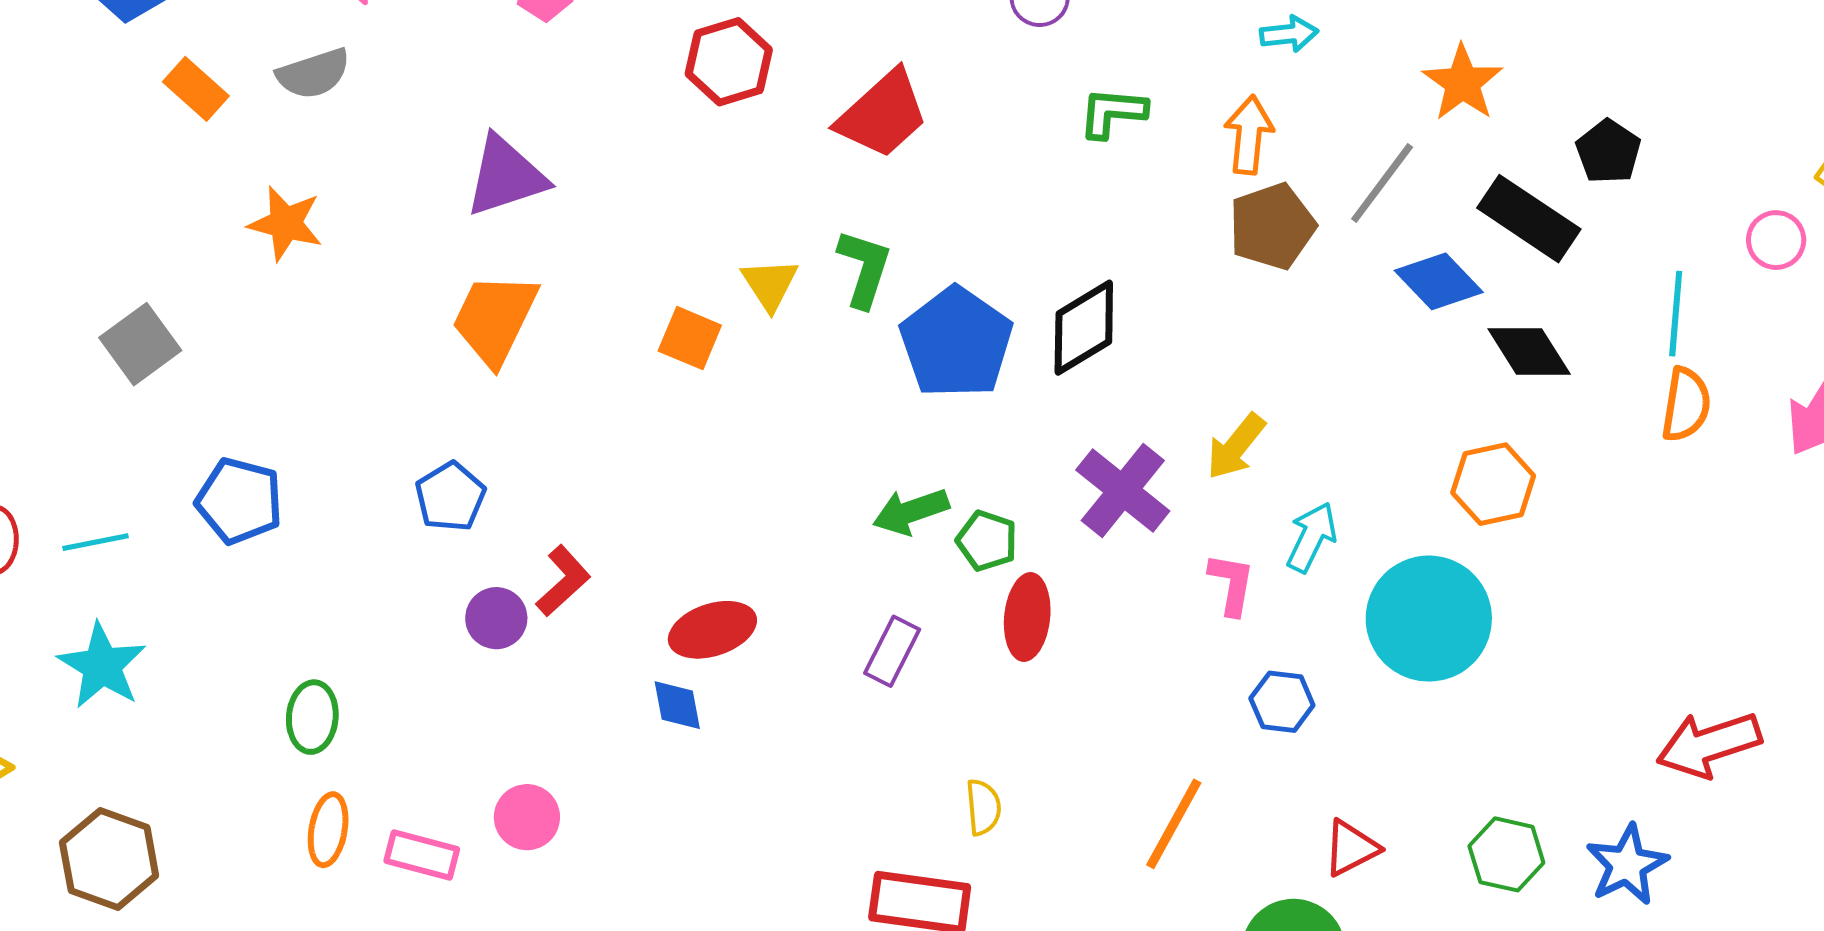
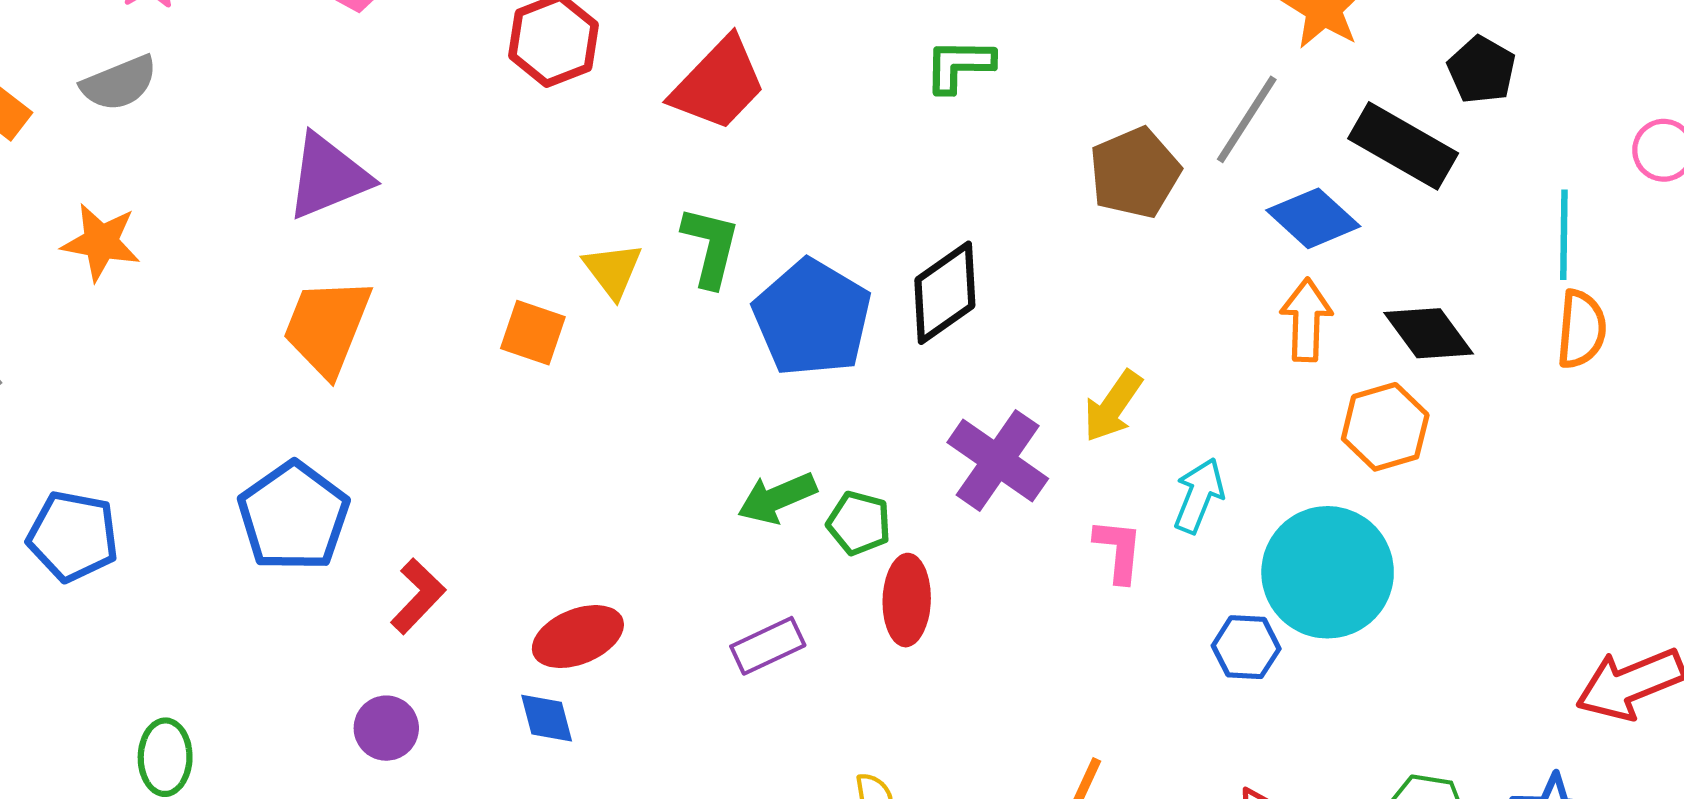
orange arrow: (1249, 135) -> (1306, 320), moved
black diamond: (1529, 352) -> (1429, 333), moved
blue pentagon: (450, 497) -> (294, 516), size x1.5
purple circle: (496, 618) -> (386, 728), moved
purple rectangle: (892, 651) -> (768, 646), turned 42
blue hexagon: (1282, 702) -> (1246, 647), moved

